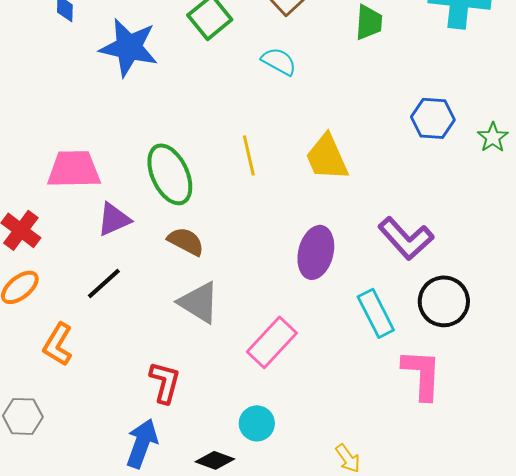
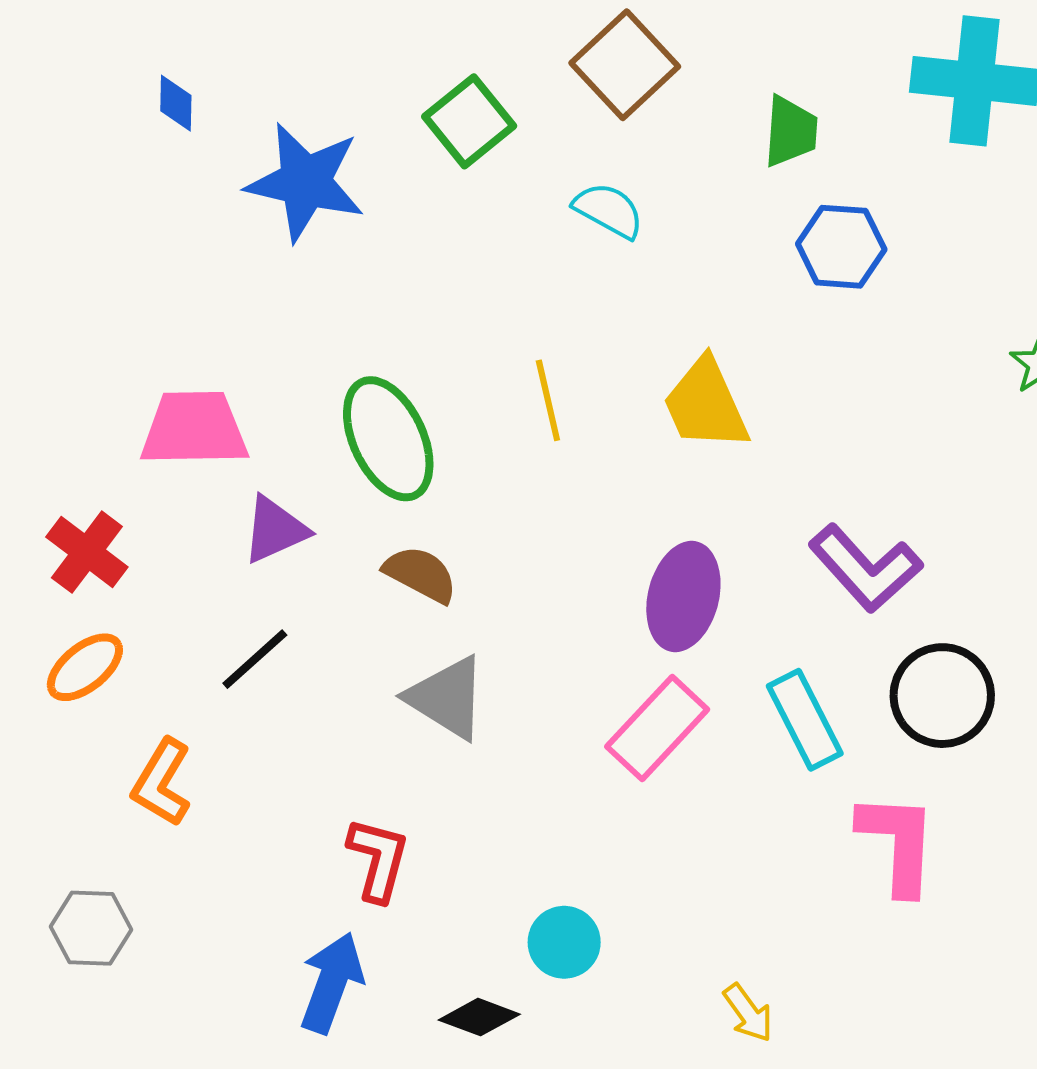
blue hexagon: (433, 118) -> (841, 247), moved
pink rectangle: (272, 342) -> (657, 728), moved

